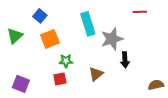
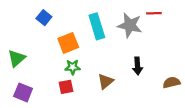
green triangle: (15, 36) -> (16, 58), moved
orange square: (50, 39) -> (68, 43), moved
gray star: (112, 39) -> (130, 25), moved, turned 30
brown semicircle: (156, 85) -> (172, 82), moved

